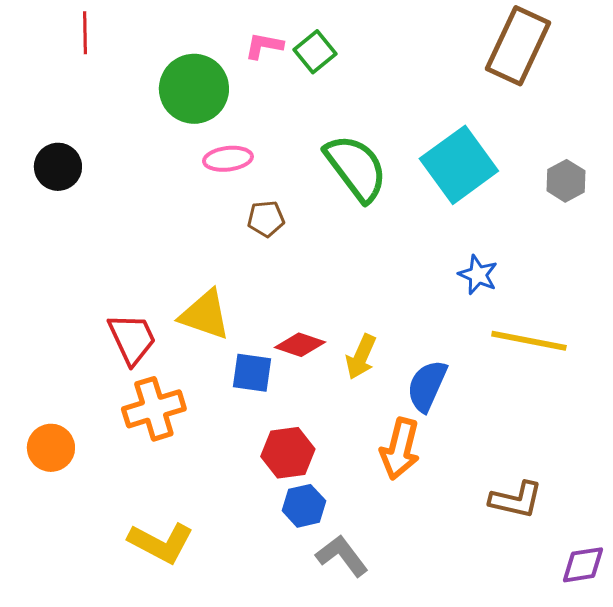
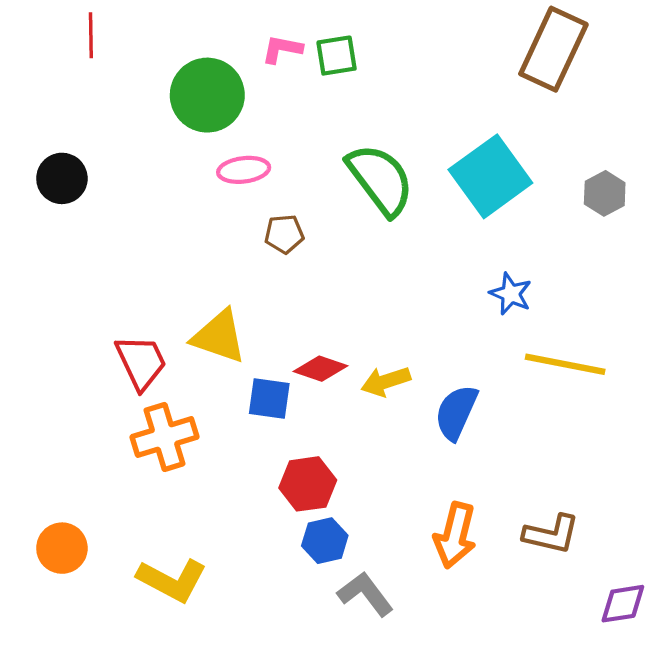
green square: (315, 52) -> (337, 56), turned 30
yellow arrow: (361, 357) -> (386, 381), turned 48
orange circle: (51, 448) -> (62, 548), moved
orange arrow: (400, 449) -> (455, 535), moved

